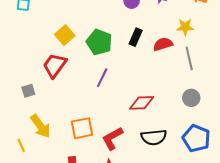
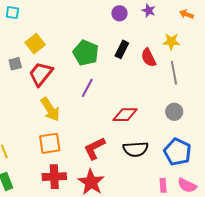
yellow square: (65, 35) -> (35, 44), moved
red semicircle: (163, 44) -> (149, 58), turned -102
gray square: (28, 91) -> (15, 64), moved
yellow arrow: (40, 126) -> (50, 109), moved
orange square: (82, 128) -> (50, 143), moved

